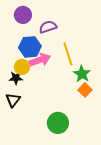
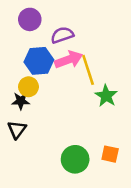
pink arrow: (40, 60) -> (69, 60), moved
orange square: (85, 90) -> (110, 154), moved, turned -32

